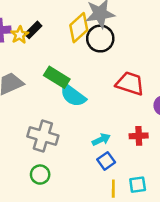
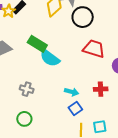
black circle: (100, 39) -> (83, 17), moved
gray cross: (43, 136) -> (27, 89), size x0.6
cyan arrow: (101, 139) -> (72, 92), turned 40

